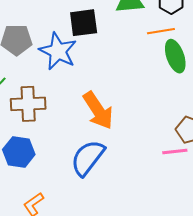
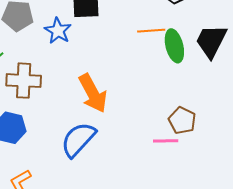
orange line: (161, 31) -> (151, 31), moved
blue star: (58, 51) -> (58, 31), size x0.7

